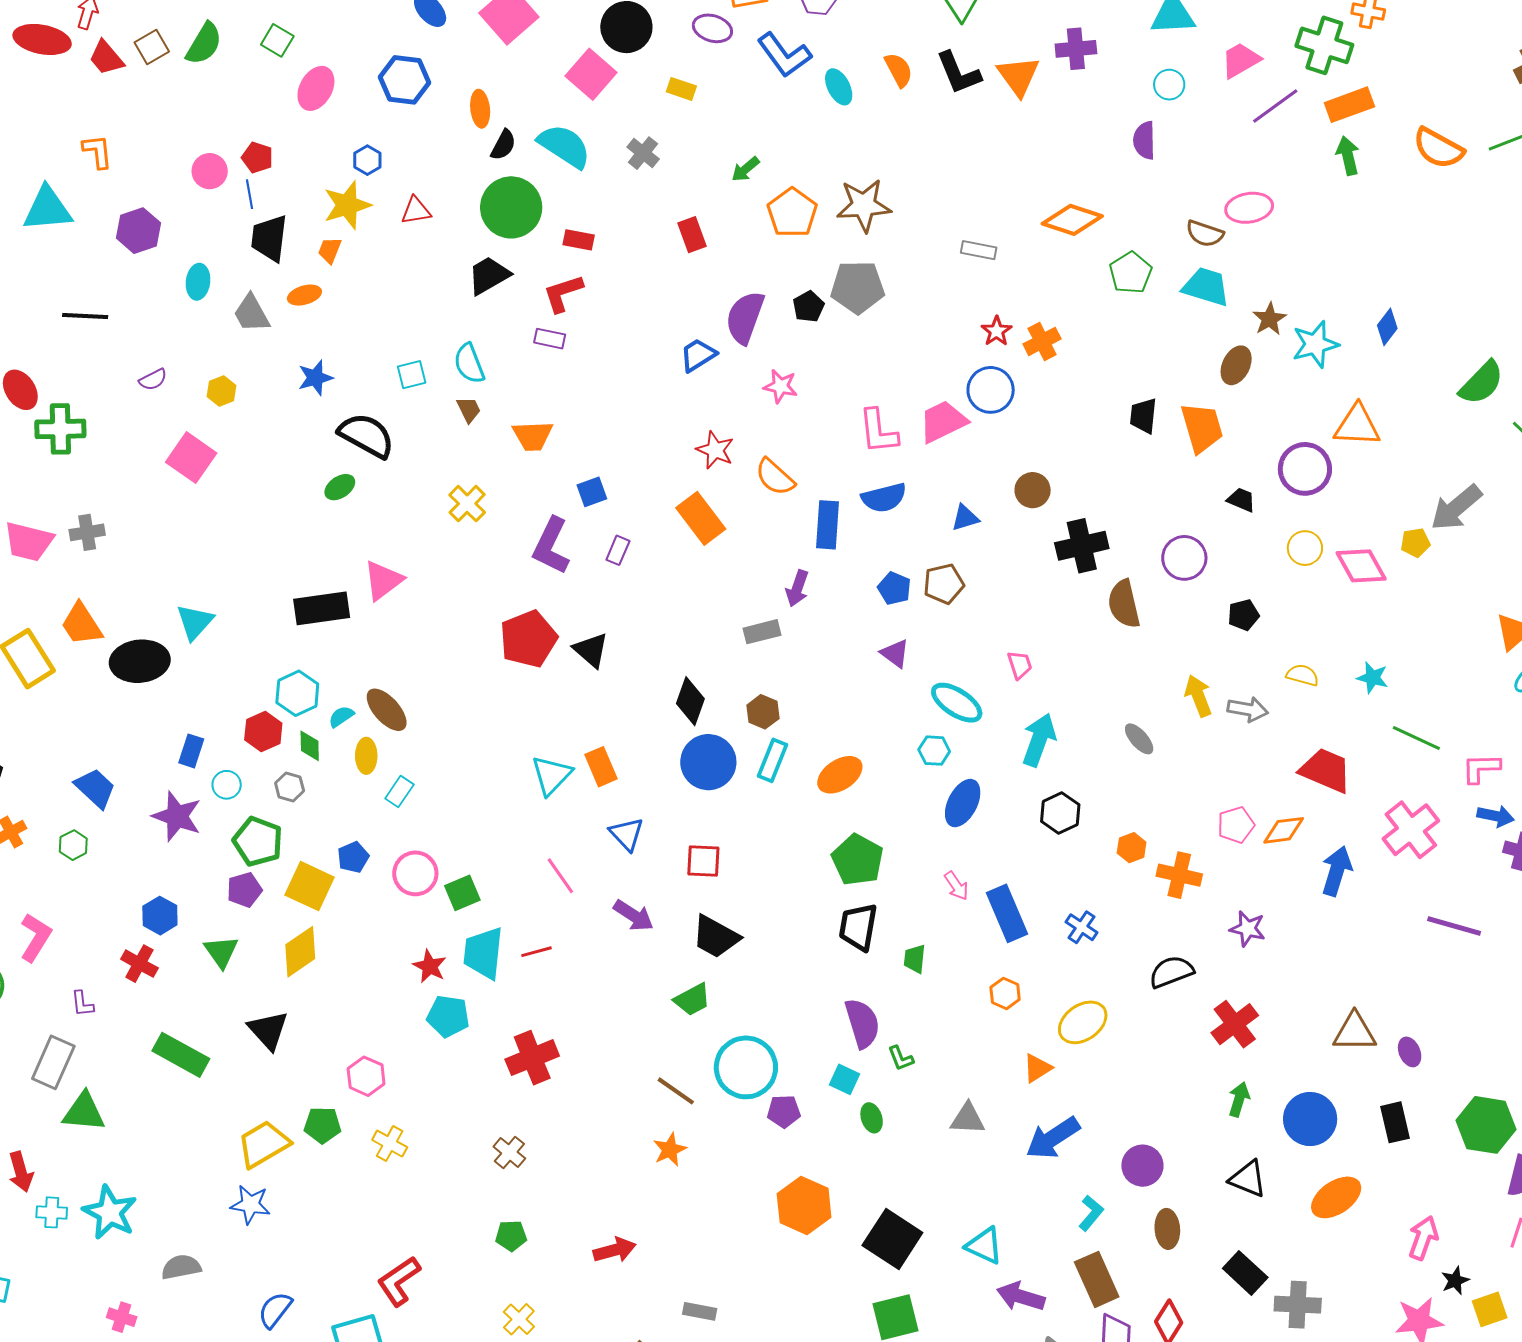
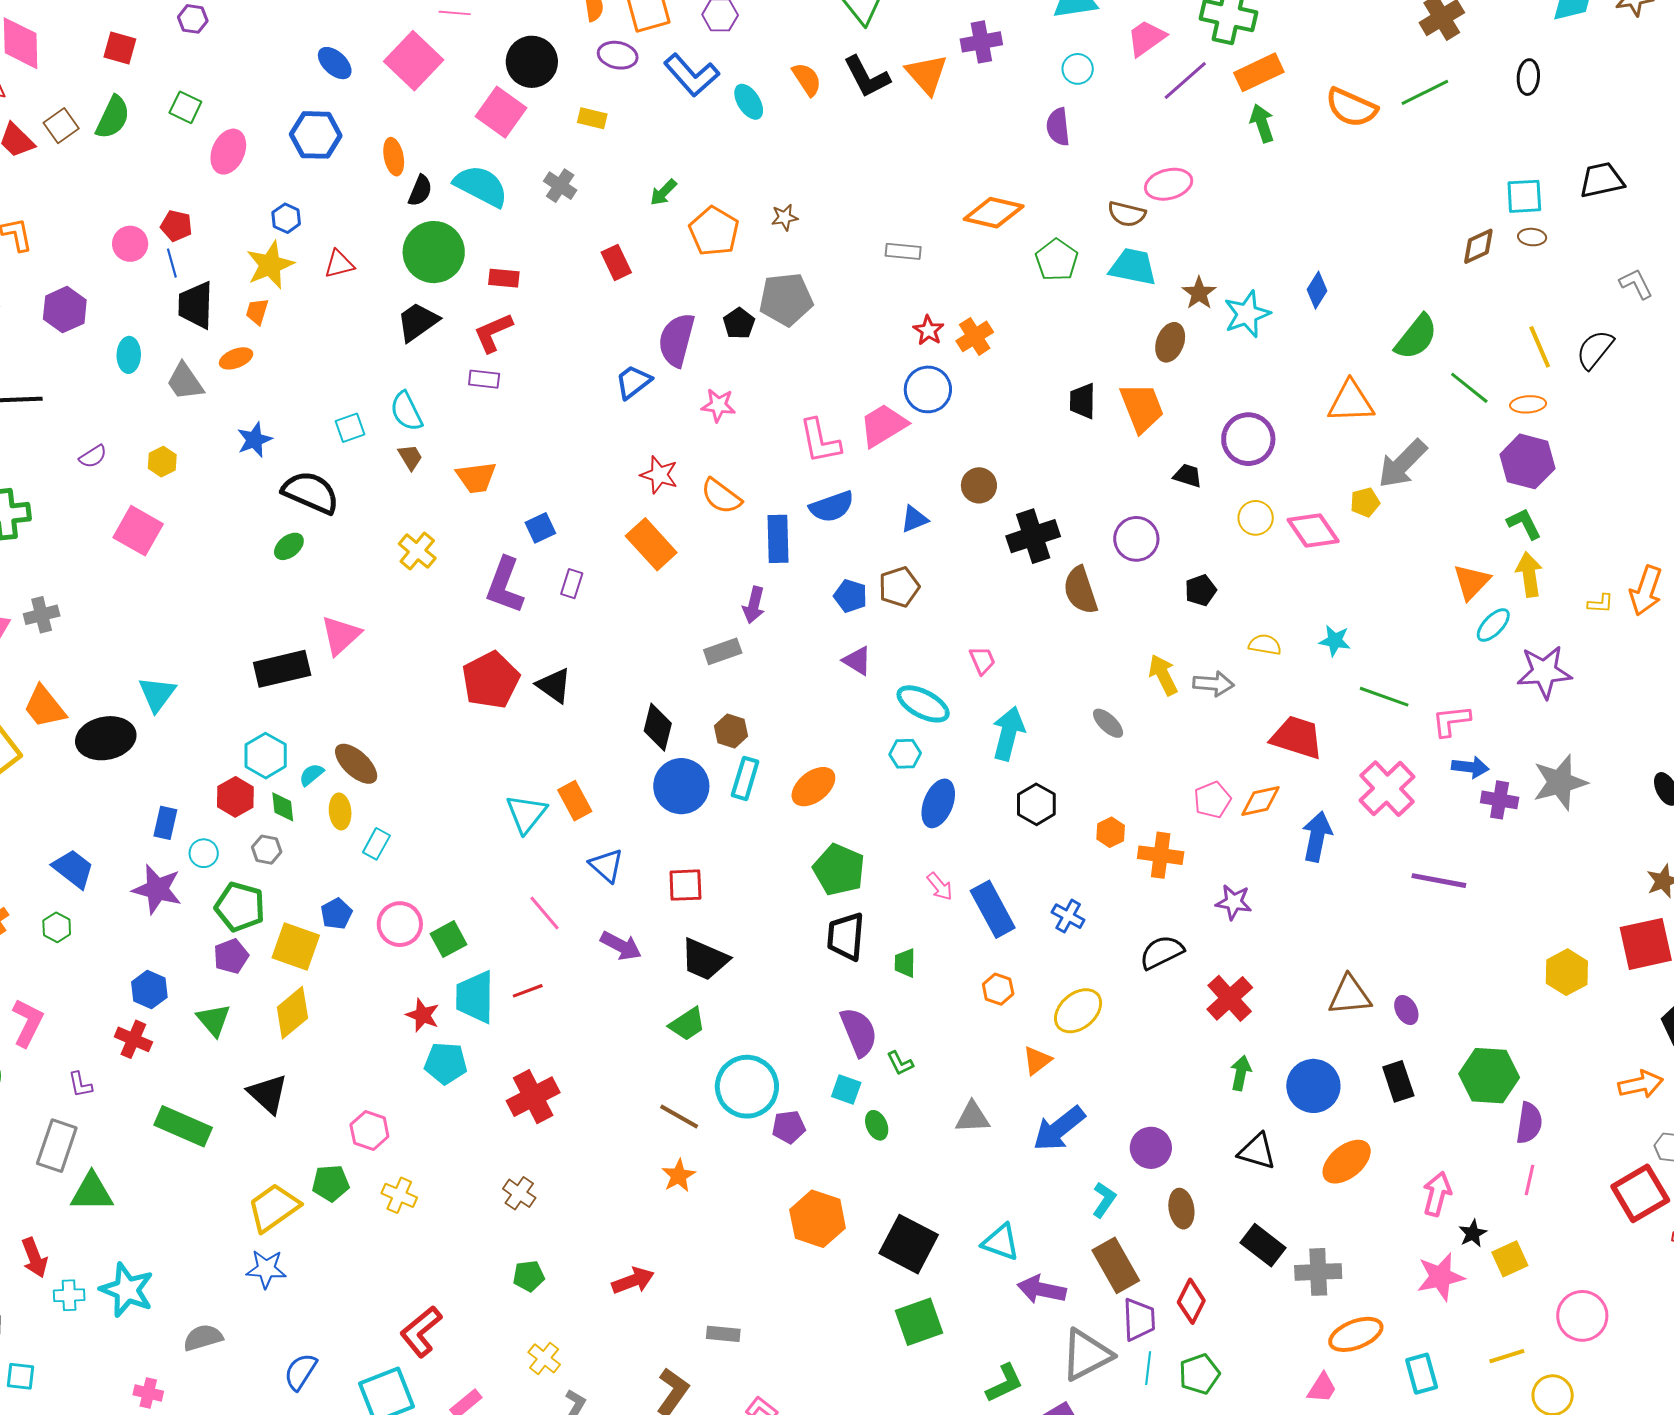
brown star: (864, 205) -> (785, 217), size x0.5
orange triangle: (1357, 426) -> (1351, 402), moved

